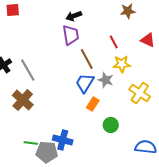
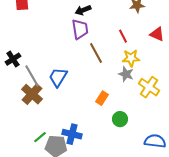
gray line: (28, 70) -> (32, 76), moved
gray star: (106, 80) -> (126, 74), moved
blue trapezoid: (85, 83) -> (58, 77), moved
green line: (31, 143) -> (40, 137), turned -48

